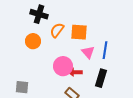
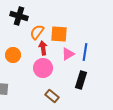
orange circle: (33, 41) -> (13, 55), moved
pink triangle: (88, 52) -> (68, 54), turned 40
red arrow: (75, 72) -> (43, 48), moved, turned 80

